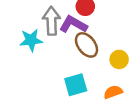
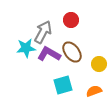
gray arrow: (52, 21) -> (43, 32), turned 30
purple L-shape: (73, 24) -> (49, 54), moved

